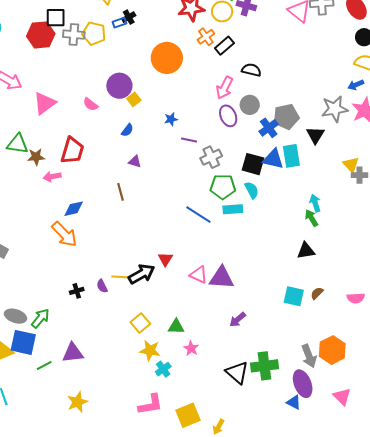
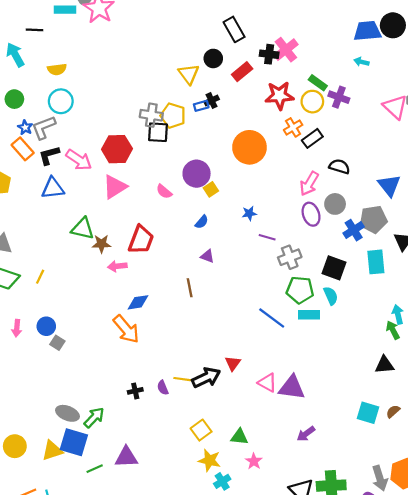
black square: (56, 18) -> (158, 132), moved
red hexagon: (41, 35) -> (117, 149), moved
blue triangle: (273, 159) -> (389, 185), moved, turned 35

